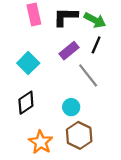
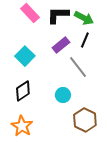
pink rectangle: (34, 14) -> (30, 13), turned -30
brown hexagon: (79, 135) -> (85, 120), moved
orange star: (41, 142) -> (22, 126), moved

